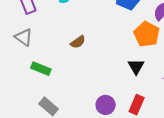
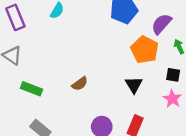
brown semicircle: (78, 42) -> (80, 84), moved

